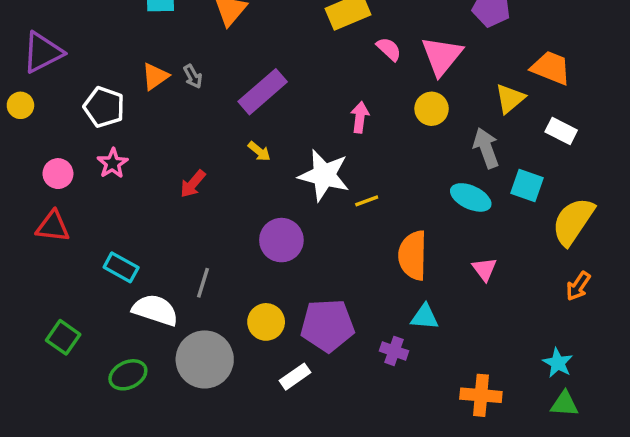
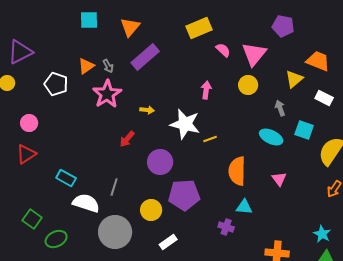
purple rectangle: (263, 92) -> (145, 57), moved
gray arrow: (486, 148) -> (280, 108), size x0.7
yellow arrow: (259, 151) -> (147, 110), turned -32
pink star: (113, 163) -> (107, 94), moved, size x1.6
red arrow: (193, 184) -> (127, 139), moved
red triangle: (53, 226) -> (26, 154), turned -40
purple pentagon: (327, 325) -> (184, 195), moved
green ellipse: (128, 375) -> (56, 239), moved

